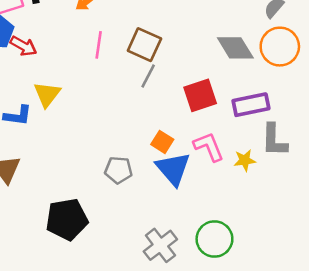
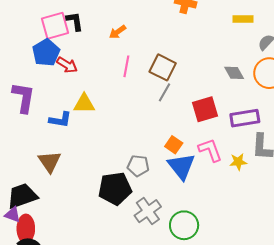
gray diamond: (235, 48) -> (234, 73), size x0.7
yellow triangle: (47, 94) -> (84, 104), turned 50
black pentagon: (67, 219) -> (115, 189), moved
green circle: (214, 239) -> (184, 225), moved
gray cross: (160, 245) -> (148, 211), moved

